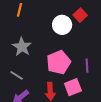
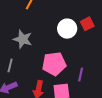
gray star: (22, 47) -> (23, 39), turned -30
gray line: (17, 75) -> (10, 65), turned 56

